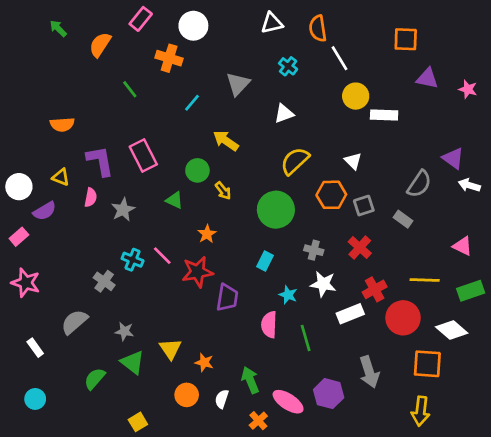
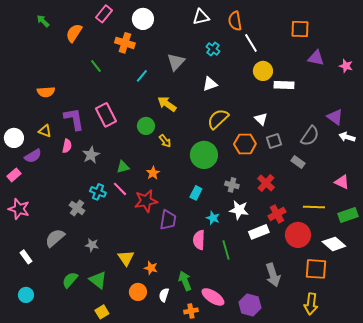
green triangle: (174, 200) -> (123, 167), moved, turned -40
gray square: (364, 206) -> (274, 141), moved
green triangle: (133, 362) -> (98, 280), moved
purple hexagon: (329, 394) -> (250, 305), moved
orange cross: (258, 421) -> (191, 311), turned 32

